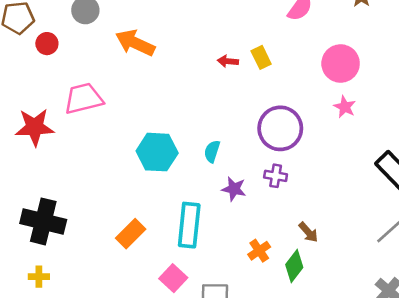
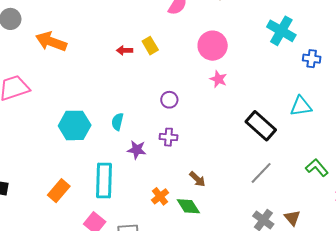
purple circle: (280, 128) -> (169, 100), size x0.5
green diamond: (294, 266) -> (188, 206), turned -65

